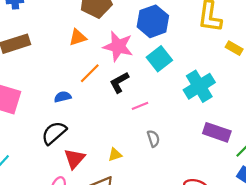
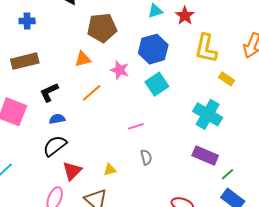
pink star: (118, 46) -> (120, 70), size x0.7
black L-shape: (119, 82) -> (49, 92), moved
cyan cross: (199, 86) -> (208, 114), moved, turned -32
blue semicircle: (63, 97) -> (57, 119), moved

